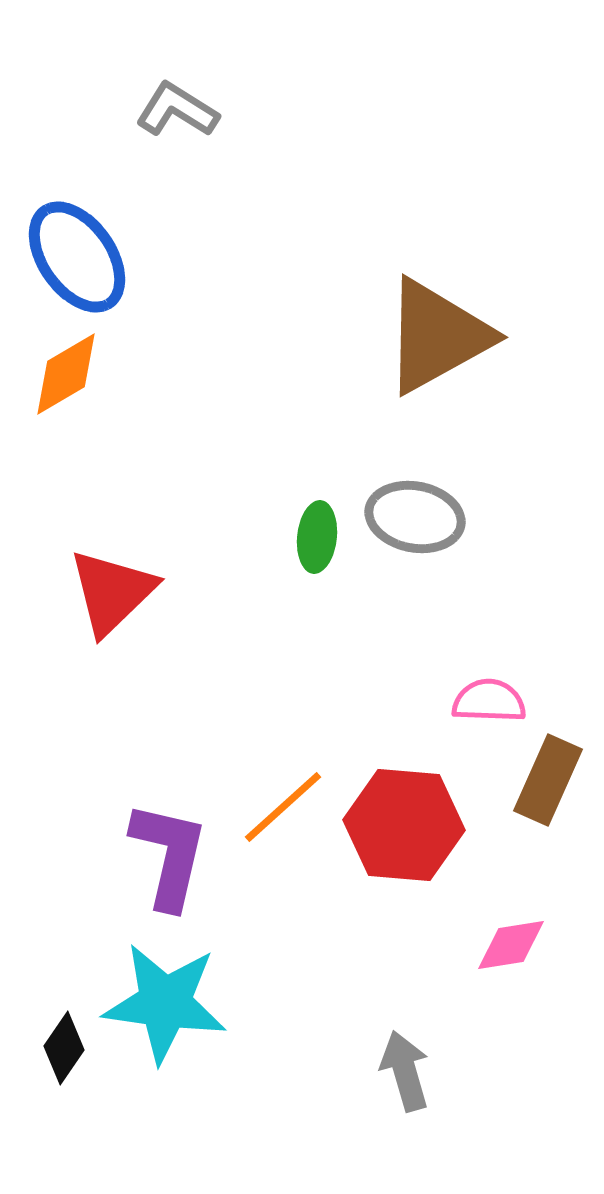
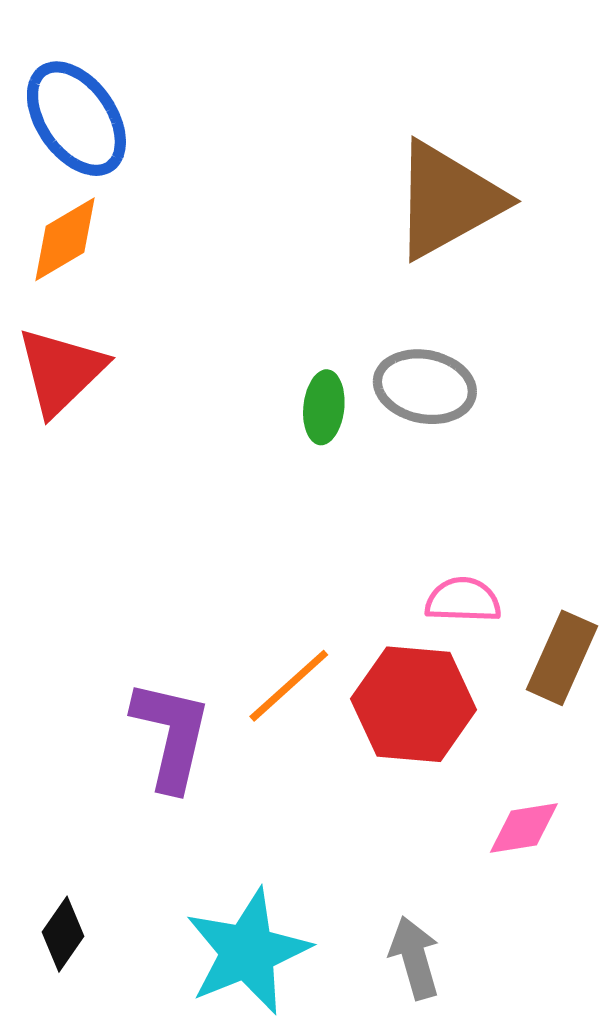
red triangle: (112, 592) -> (61, 371), moved
pink semicircle: (489, 701) -> (463, 600), moved
cyan star: (165, 1003) -> (248, 952), moved, turned -30

